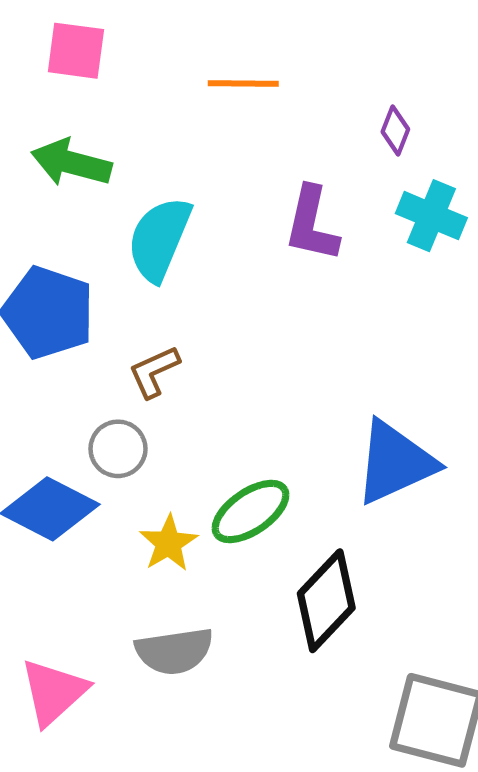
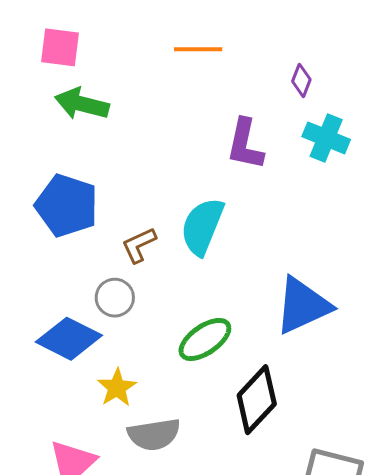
pink square: (76, 51) -> (60, 47), moved
cyan semicircle: (159, 239) -> (202, 226), moved
yellow star: (168, 543) -> (117, 388), moved

